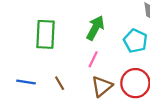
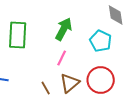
brown line: (60, 83) -> (46, 88), moved

